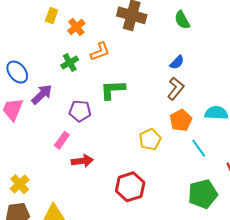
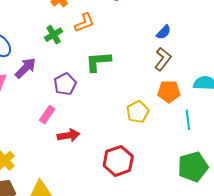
purple pentagon: (80, 111) -> (65, 84), turned -30
orange pentagon: (181, 120) -> (169, 92), turned 30
cyan line: (199, 148) -> (188, 120), turned 30

